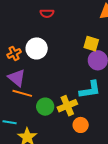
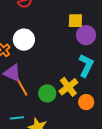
cyan L-shape: (90, 90) -> (86, 66), turned -40
orange line: (22, 93) -> (22, 87), turned 60

